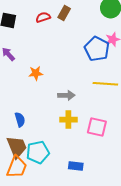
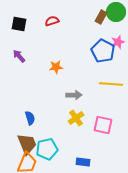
brown rectangle: (64, 13) -> (101, 17), moved
orange star: (36, 73) -> (56, 67), moved
yellow cross: (68, 120) -> (76, 118), turned -35

